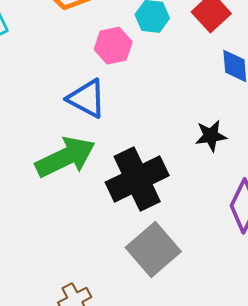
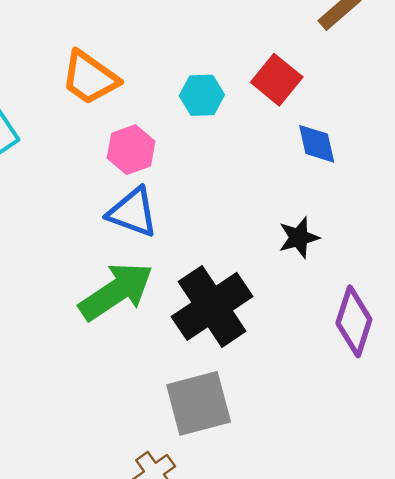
pink hexagon: (113, 46) -> (131, 150), moved
gray square: (153, 250) -> (199, 403), moved, turned 34

